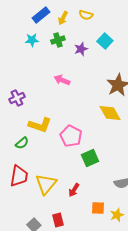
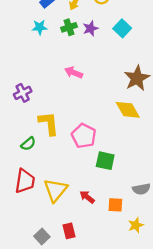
purple star: (81, 49) -> (90, 28), moved
yellow L-shape: (40, 125) -> (49, 123), turned -115
green square: (90, 158) -> (105, 161), turned 36
red arrow: (74, 190) -> (87, 197), turned 96
orange square: (98, 208) -> (115, 205), moved

